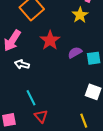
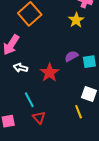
red star: (50, 40) -> (50, 73), moved
yellow line: (84, 121) -> (79, 112), moved

